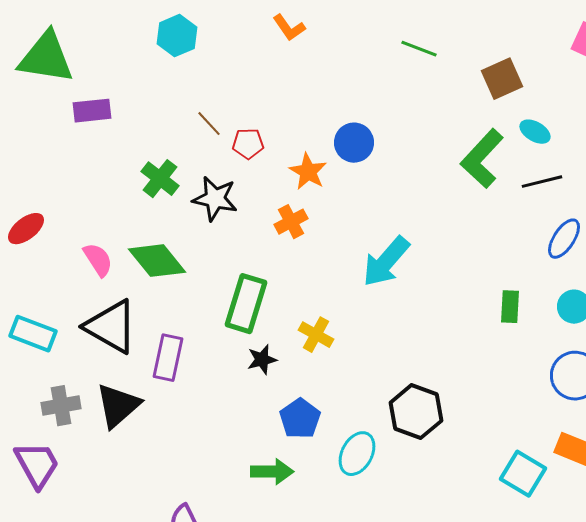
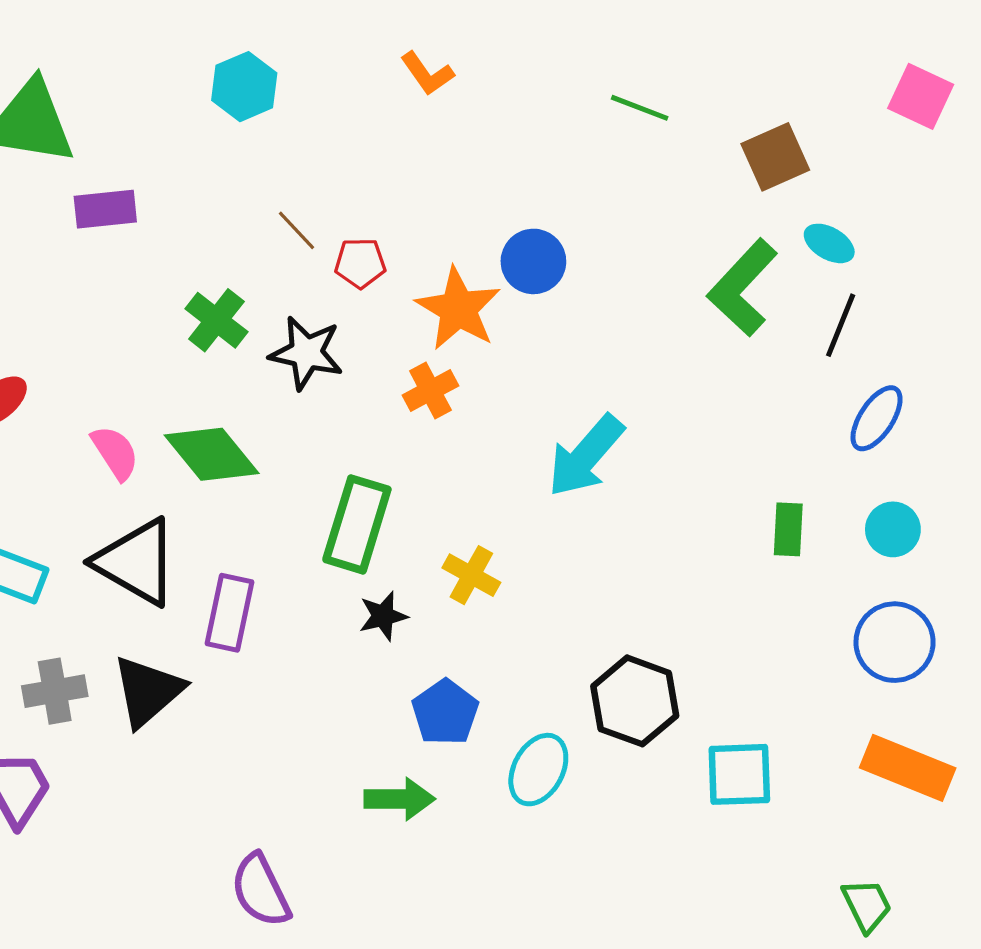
orange star: (308, 172) -> (458, 309), size x1.4
black line: (542, 182) -> (841, 325), turned -54
cyan square: (523, 474) -> (739, 774), moved, turned -33

